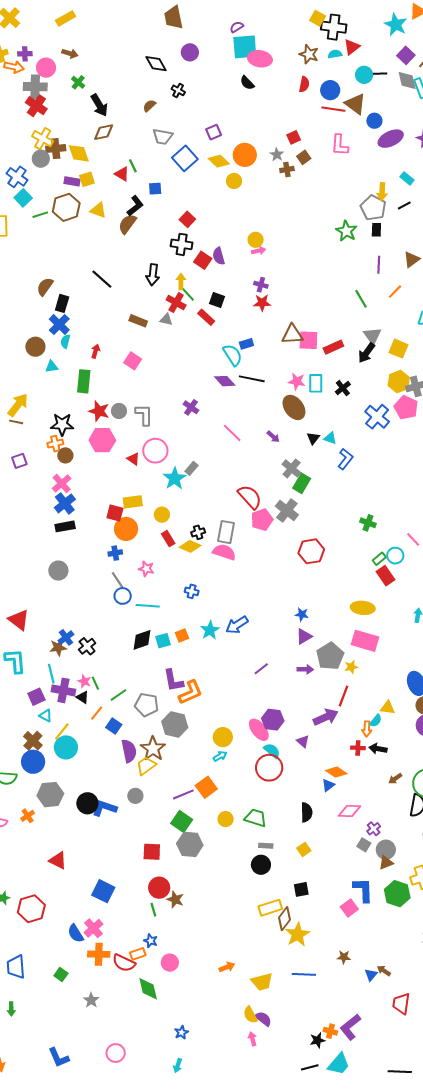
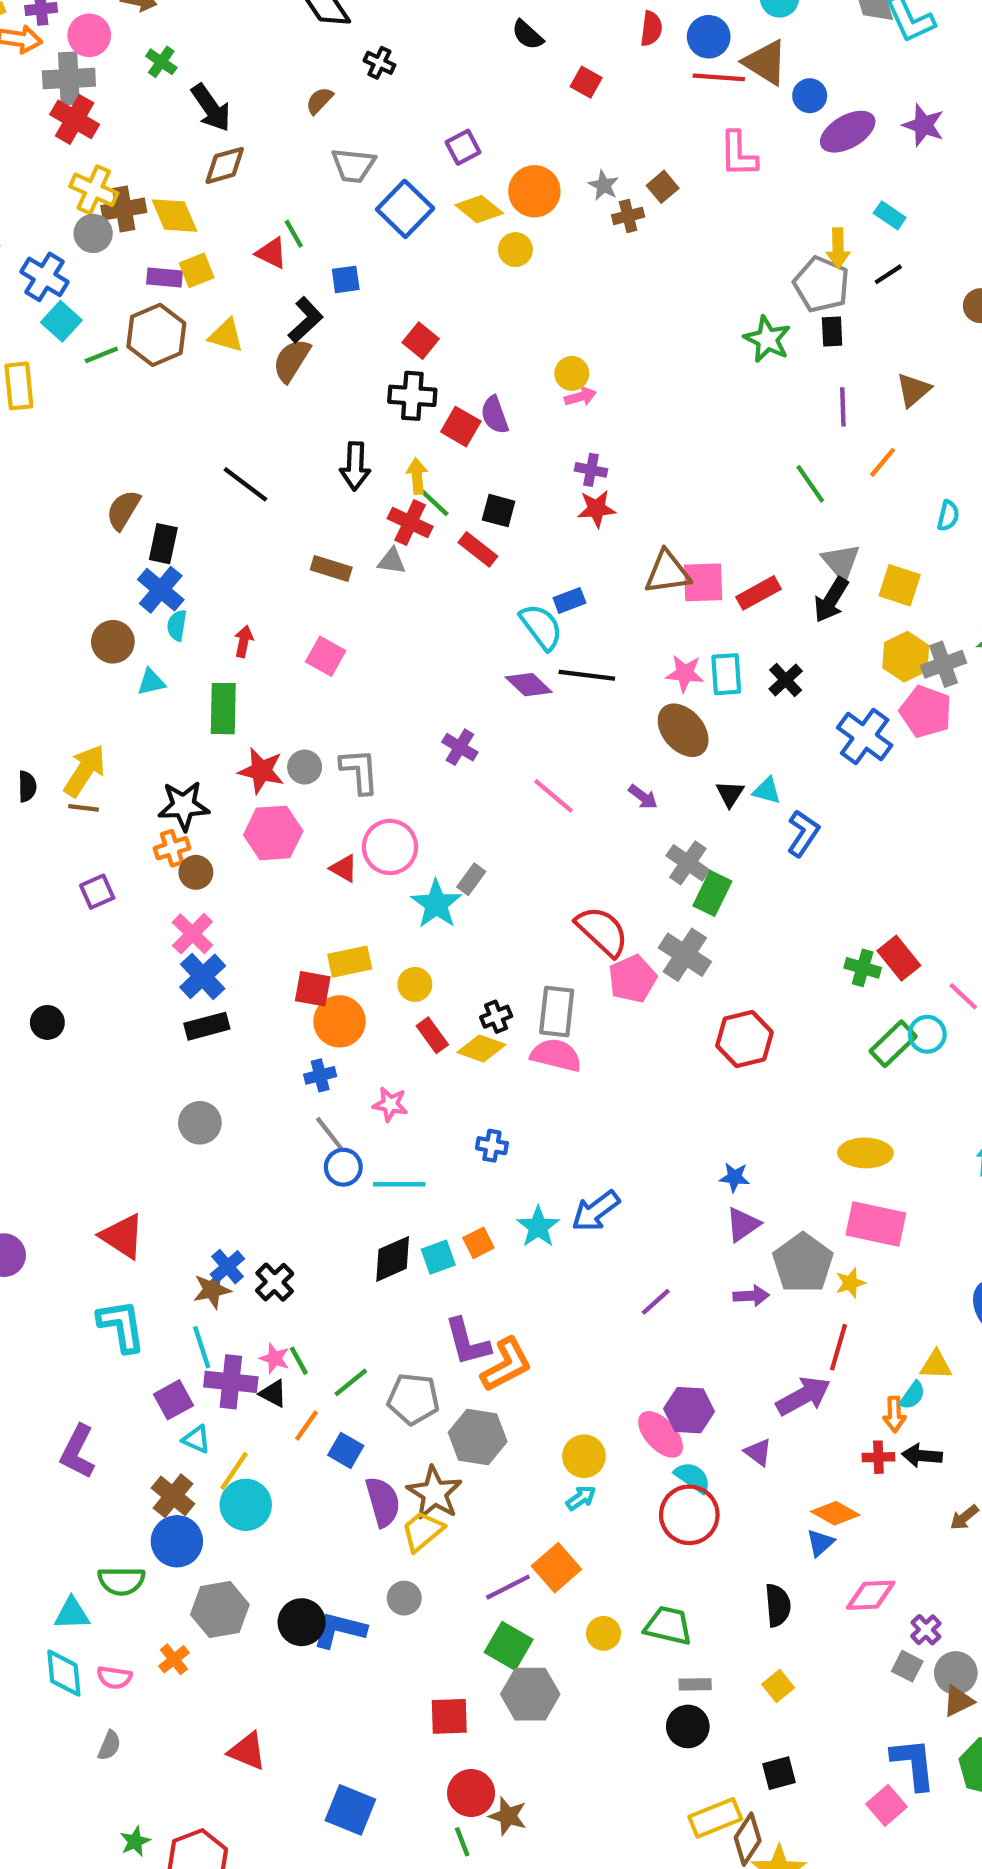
red square: (294, 137) -> (586, 82), moved, turned -32
green rectangle: (379, 559) -> (893, 1044), size x1.5
red rectangle: (385, 576) -> (899, 958), moved

